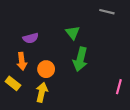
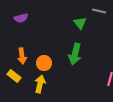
green triangle: (73, 33) -> (80, 23), moved
purple semicircle: (31, 38) -> (21, 18), moved

